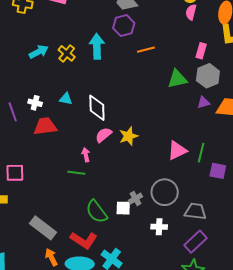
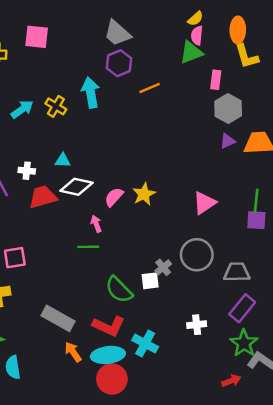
green triangle: (177, 79) -> (191, 52), moved
white diamond: (97, 108) -> (76, 187), moved, turned -68
green line: (201, 153) -> (256, 201), moved
white cross: (159, 227) -> (197, 325), moved

